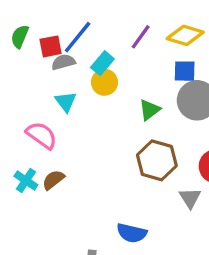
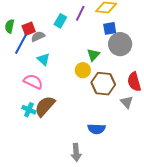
blue line: (78, 37) -> (21, 44), moved
cyan rectangle: (102, 63) -> (60, 21), moved
yellow circle: (104, 82) -> (83, 70), moved
brown semicircle: (53, 180) -> (45, 106), size x1.6

